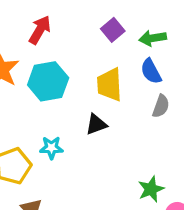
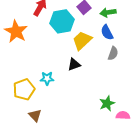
cyan hexagon: (48, 81) -> (62, 21), moved
yellow trapezoid: (109, 85) -> (82, 40), turned 50

